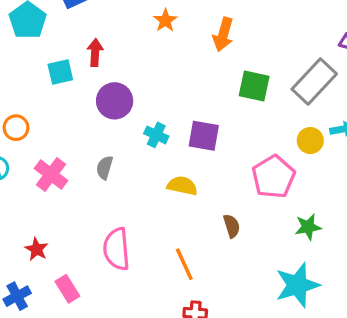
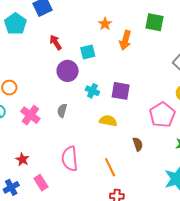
orange star: (165, 20) -> (105, 24), moved
orange arrow: (223, 34) -> (125, 40), moved
red arrow: (95, 53) -> (56, 42), turned -35
cyan square: (60, 72) -> (88, 52), moved
green square: (254, 86) -> (154, 22), moved

